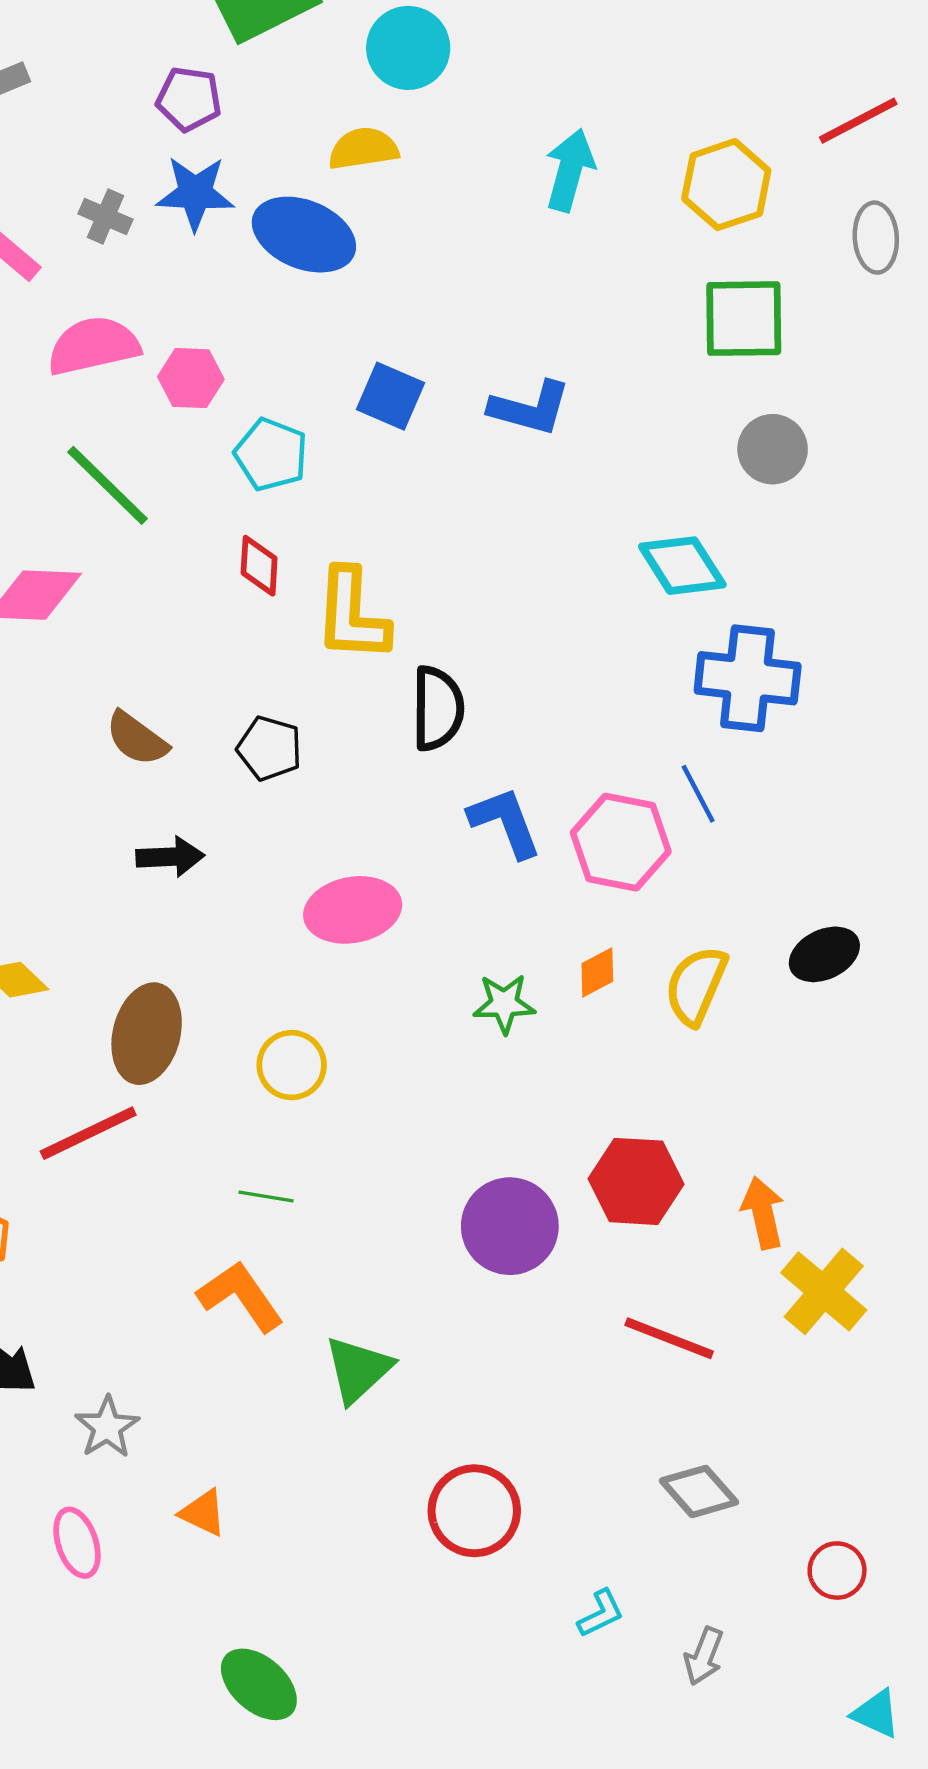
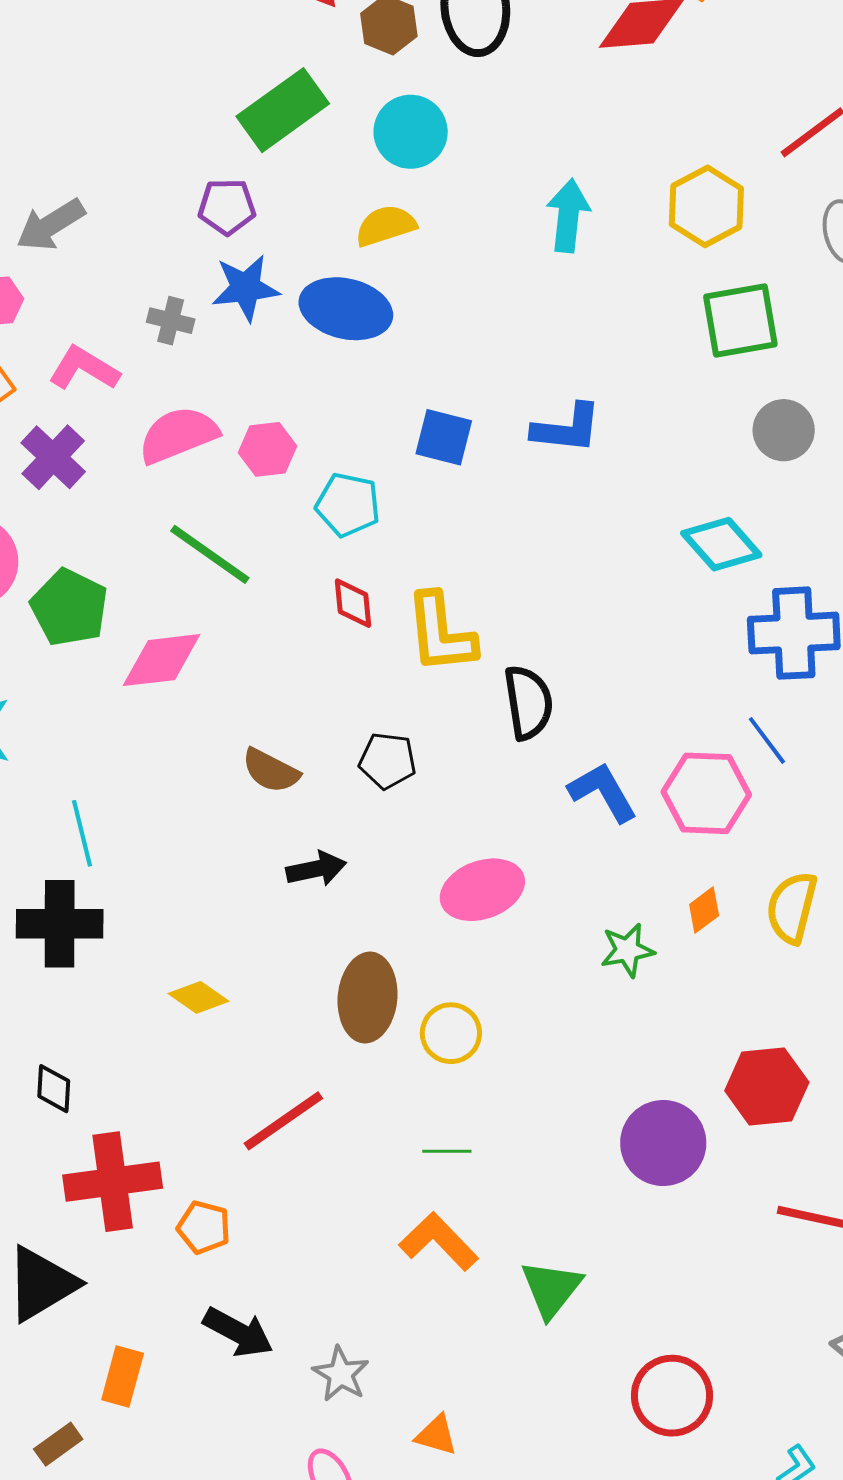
brown ellipse: (147, 1034) -> (368, 998), moved

